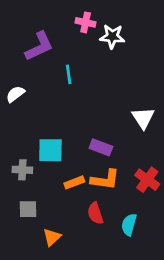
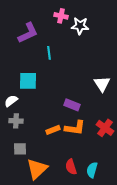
white semicircle: (15, 94) -> (11, 101), moved
cyan square: (50, 150) -> (28, 81), moved
red semicircle: (95, 213) -> (71, 167), moved
cyan semicircle: (129, 225) -> (92, 170), moved
orange triangle: (52, 237) -> (37, 169), size x1.6

